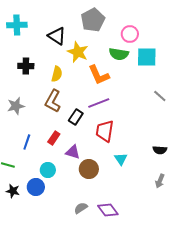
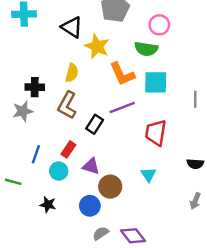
cyan square: (147, 57) -> (156, 82), moved
black cross: (26, 66) -> (35, 87), moved
gray line: (160, 96) -> (195, 99), turned 48
red trapezoid: (105, 131) -> (156, 133), moved
cyan circle: (48, 170) -> (59, 171), moved
blue circle: (36, 187) -> (90, 206), moved
black star: (13, 191) -> (48, 205), moved

